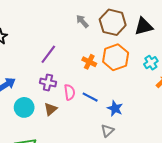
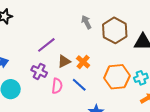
orange hexagon: (116, 57) -> (117, 77), moved
blue line: (90, 97) -> (79, 85), moved
brown triangle: (50, 109) -> (64, 61), moved

